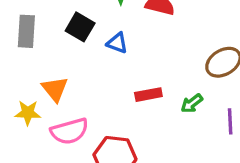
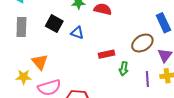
red rectangle: (148, 95) -> (107, 54), moved
green arrow: (192, 103) -> (124, 69), turned -40

